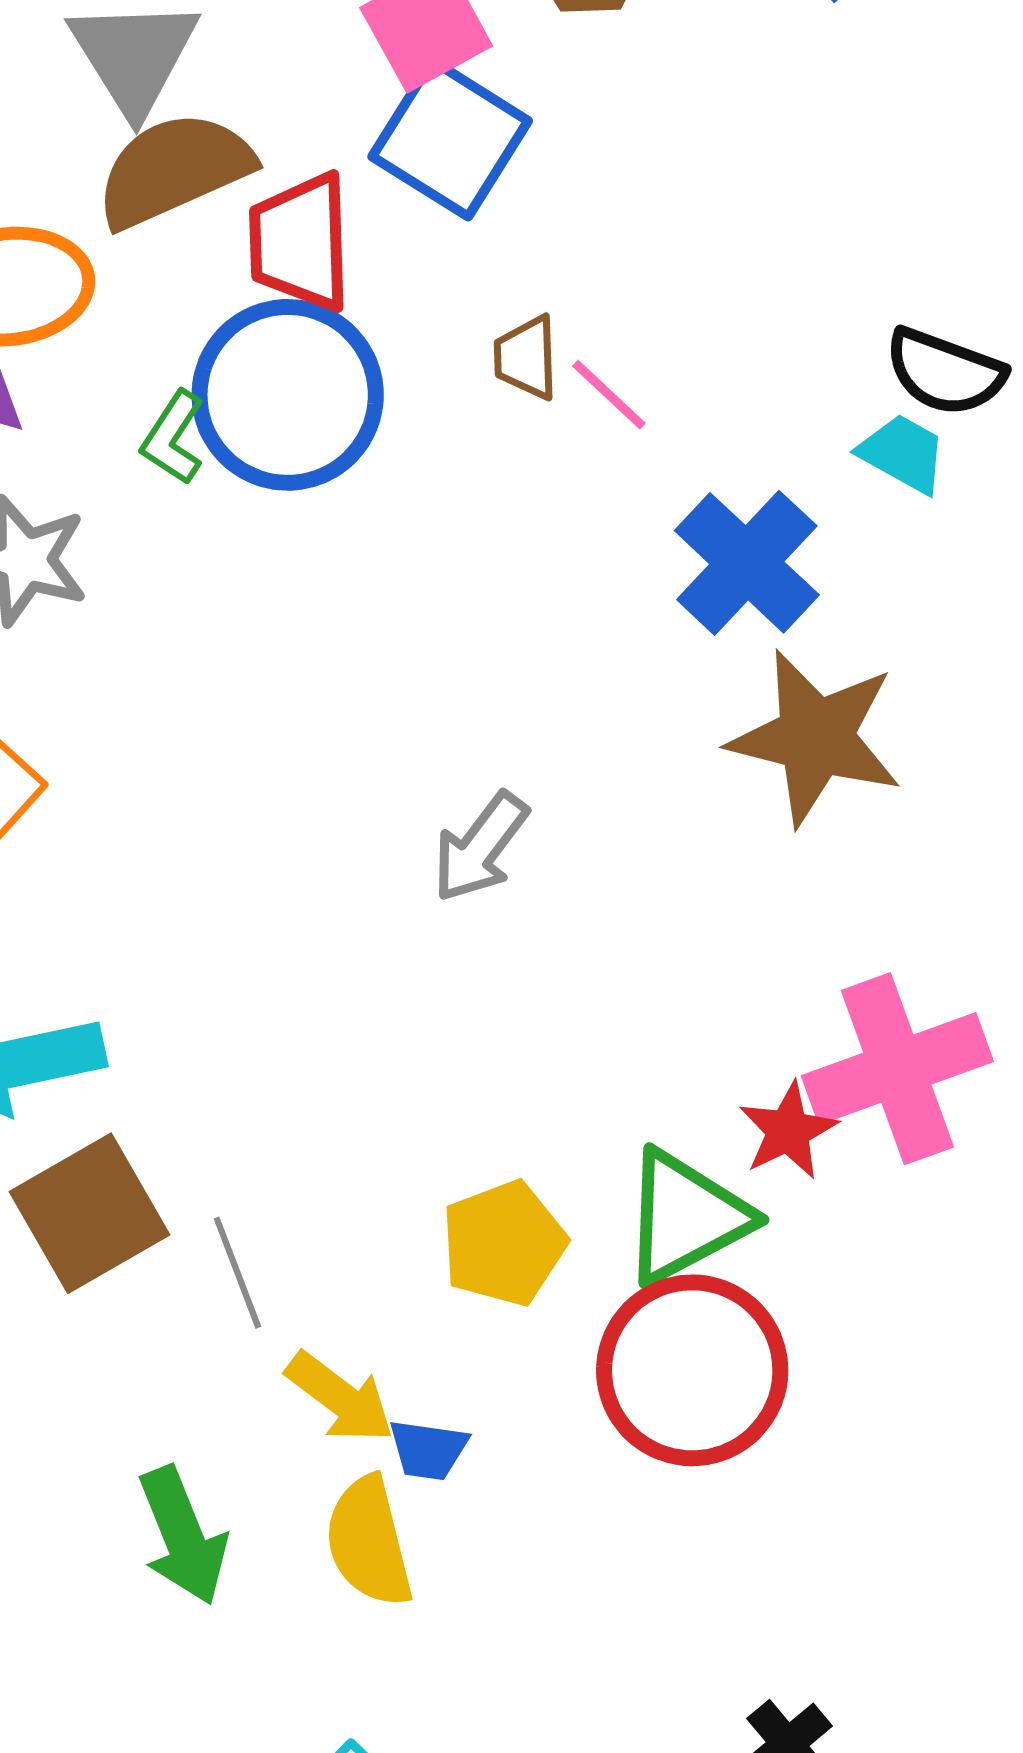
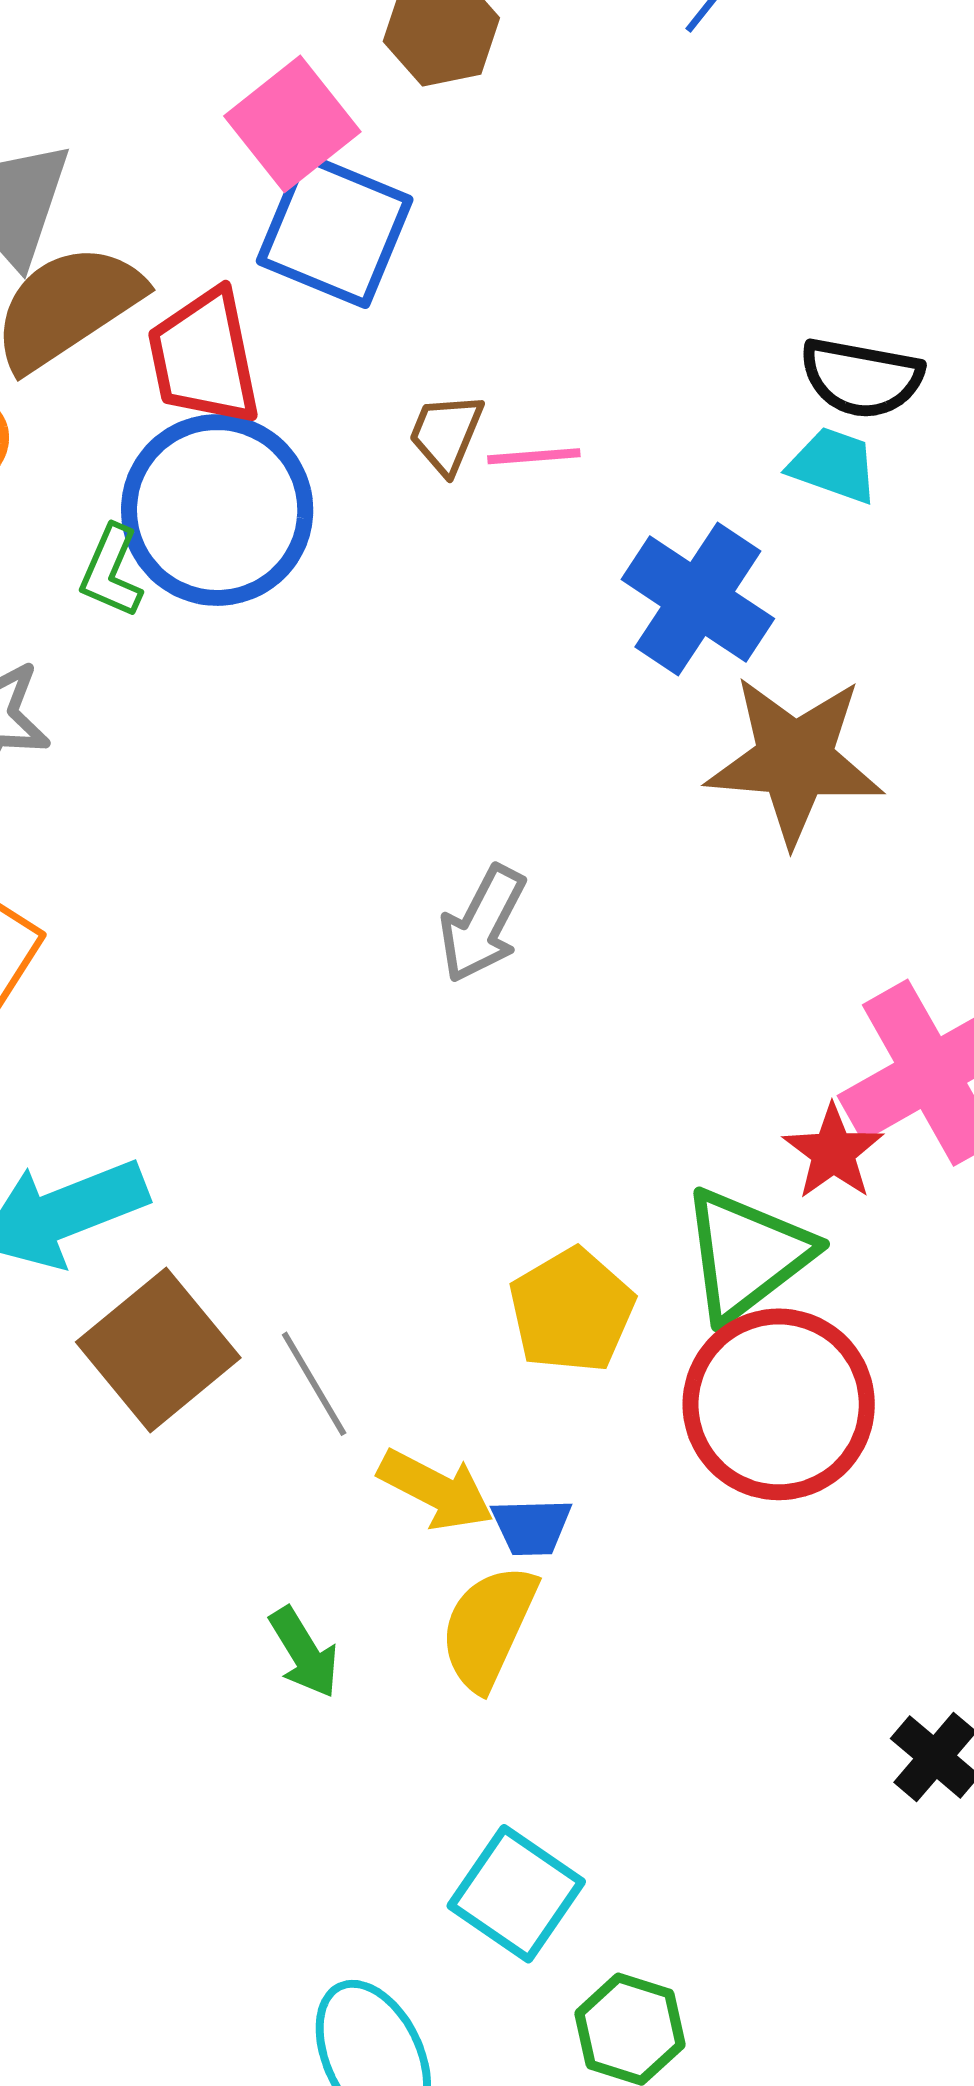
brown trapezoid: (526, 358) -> (446, 433), turned 34
pink line: (609, 395) -> (534, 456), turned -38
green arrow: (183, 1536) -> (304, 1652), size x0.7
yellow semicircle: (369, 1542) -> (488, 1627), turned 48

